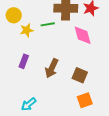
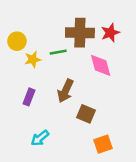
brown arrow: (52, 68) -> (65, 91), moved
brown square: (80, 75) -> (86, 114), moved
cyan arrow: (29, 104) -> (40, 138), moved

